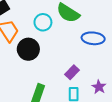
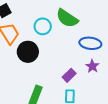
purple star: (99, 87) -> (92, 66), moved

